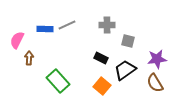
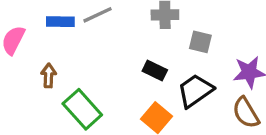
brown arrow: (29, 58) -> (49, 76), moved

